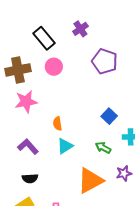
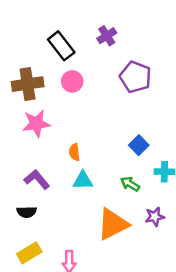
cyan triangle: (65, 146) -> (83, 180), turned 30
black semicircle: (30, 178) -> (27, 212), moved

